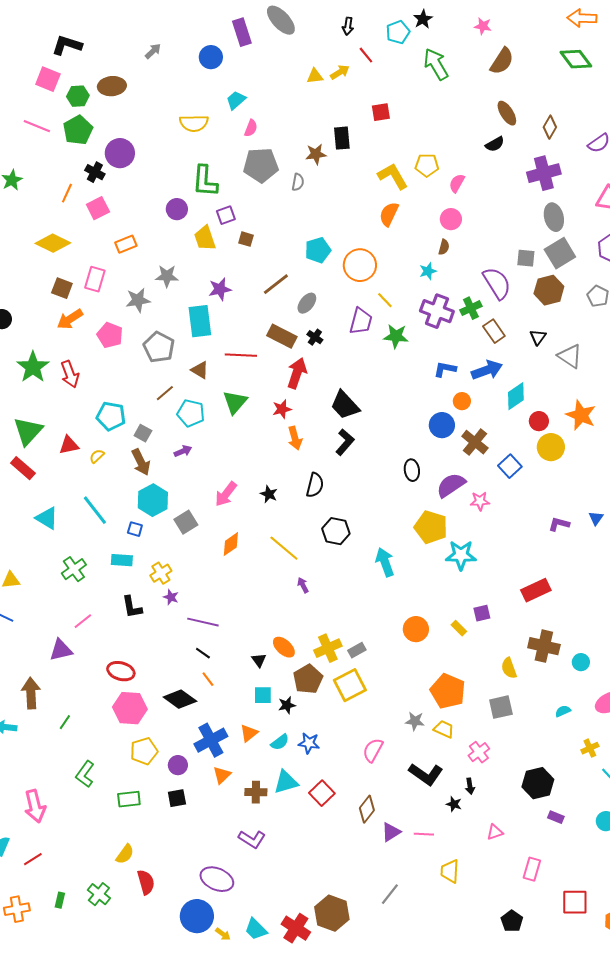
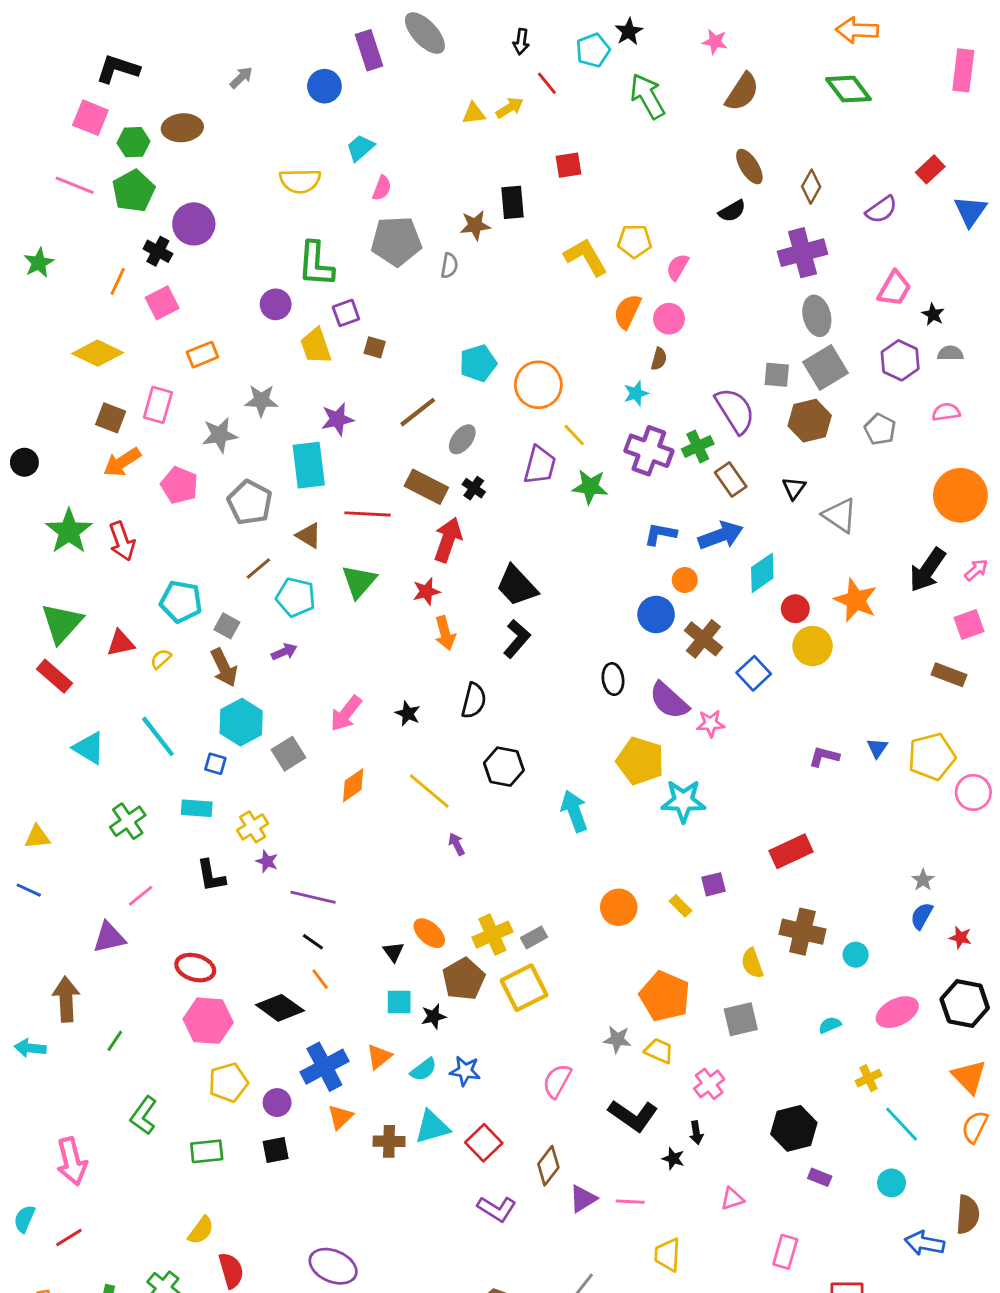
orange semicircle: (389, 214) -> (627, 312), moved
purple semicircle: (451, 485) -> (669, 701), turned -104
purple L-shape: (252, 839) -> (497, 1209), moved

